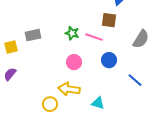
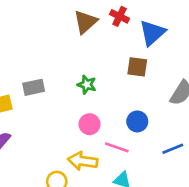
pink line: (94, 37) -> (117, 147), moved
blue line: (135, 80) -> (173, 149), turned -63

